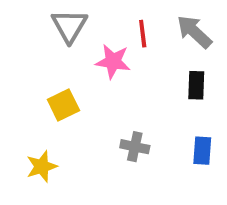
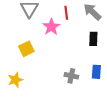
pink star: (113, 61) -> (51, 27), turned 30
gray cross: (135, 147) -> (71, 76), moved

